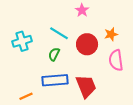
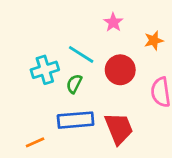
orange star: (111, 34) -> (154, 40), moved
cyan cross: (22, 41) -> (45, 70), moved

